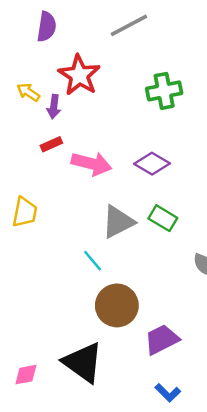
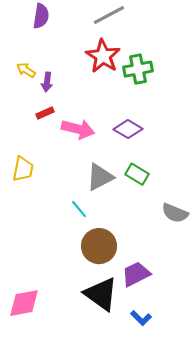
red star: (79, 75) -> (103, 56), moved
black triangle: (83, 362) -> (101, 294), moved
pink diamond: (26, 375) -> (24, 303), size x1.6

